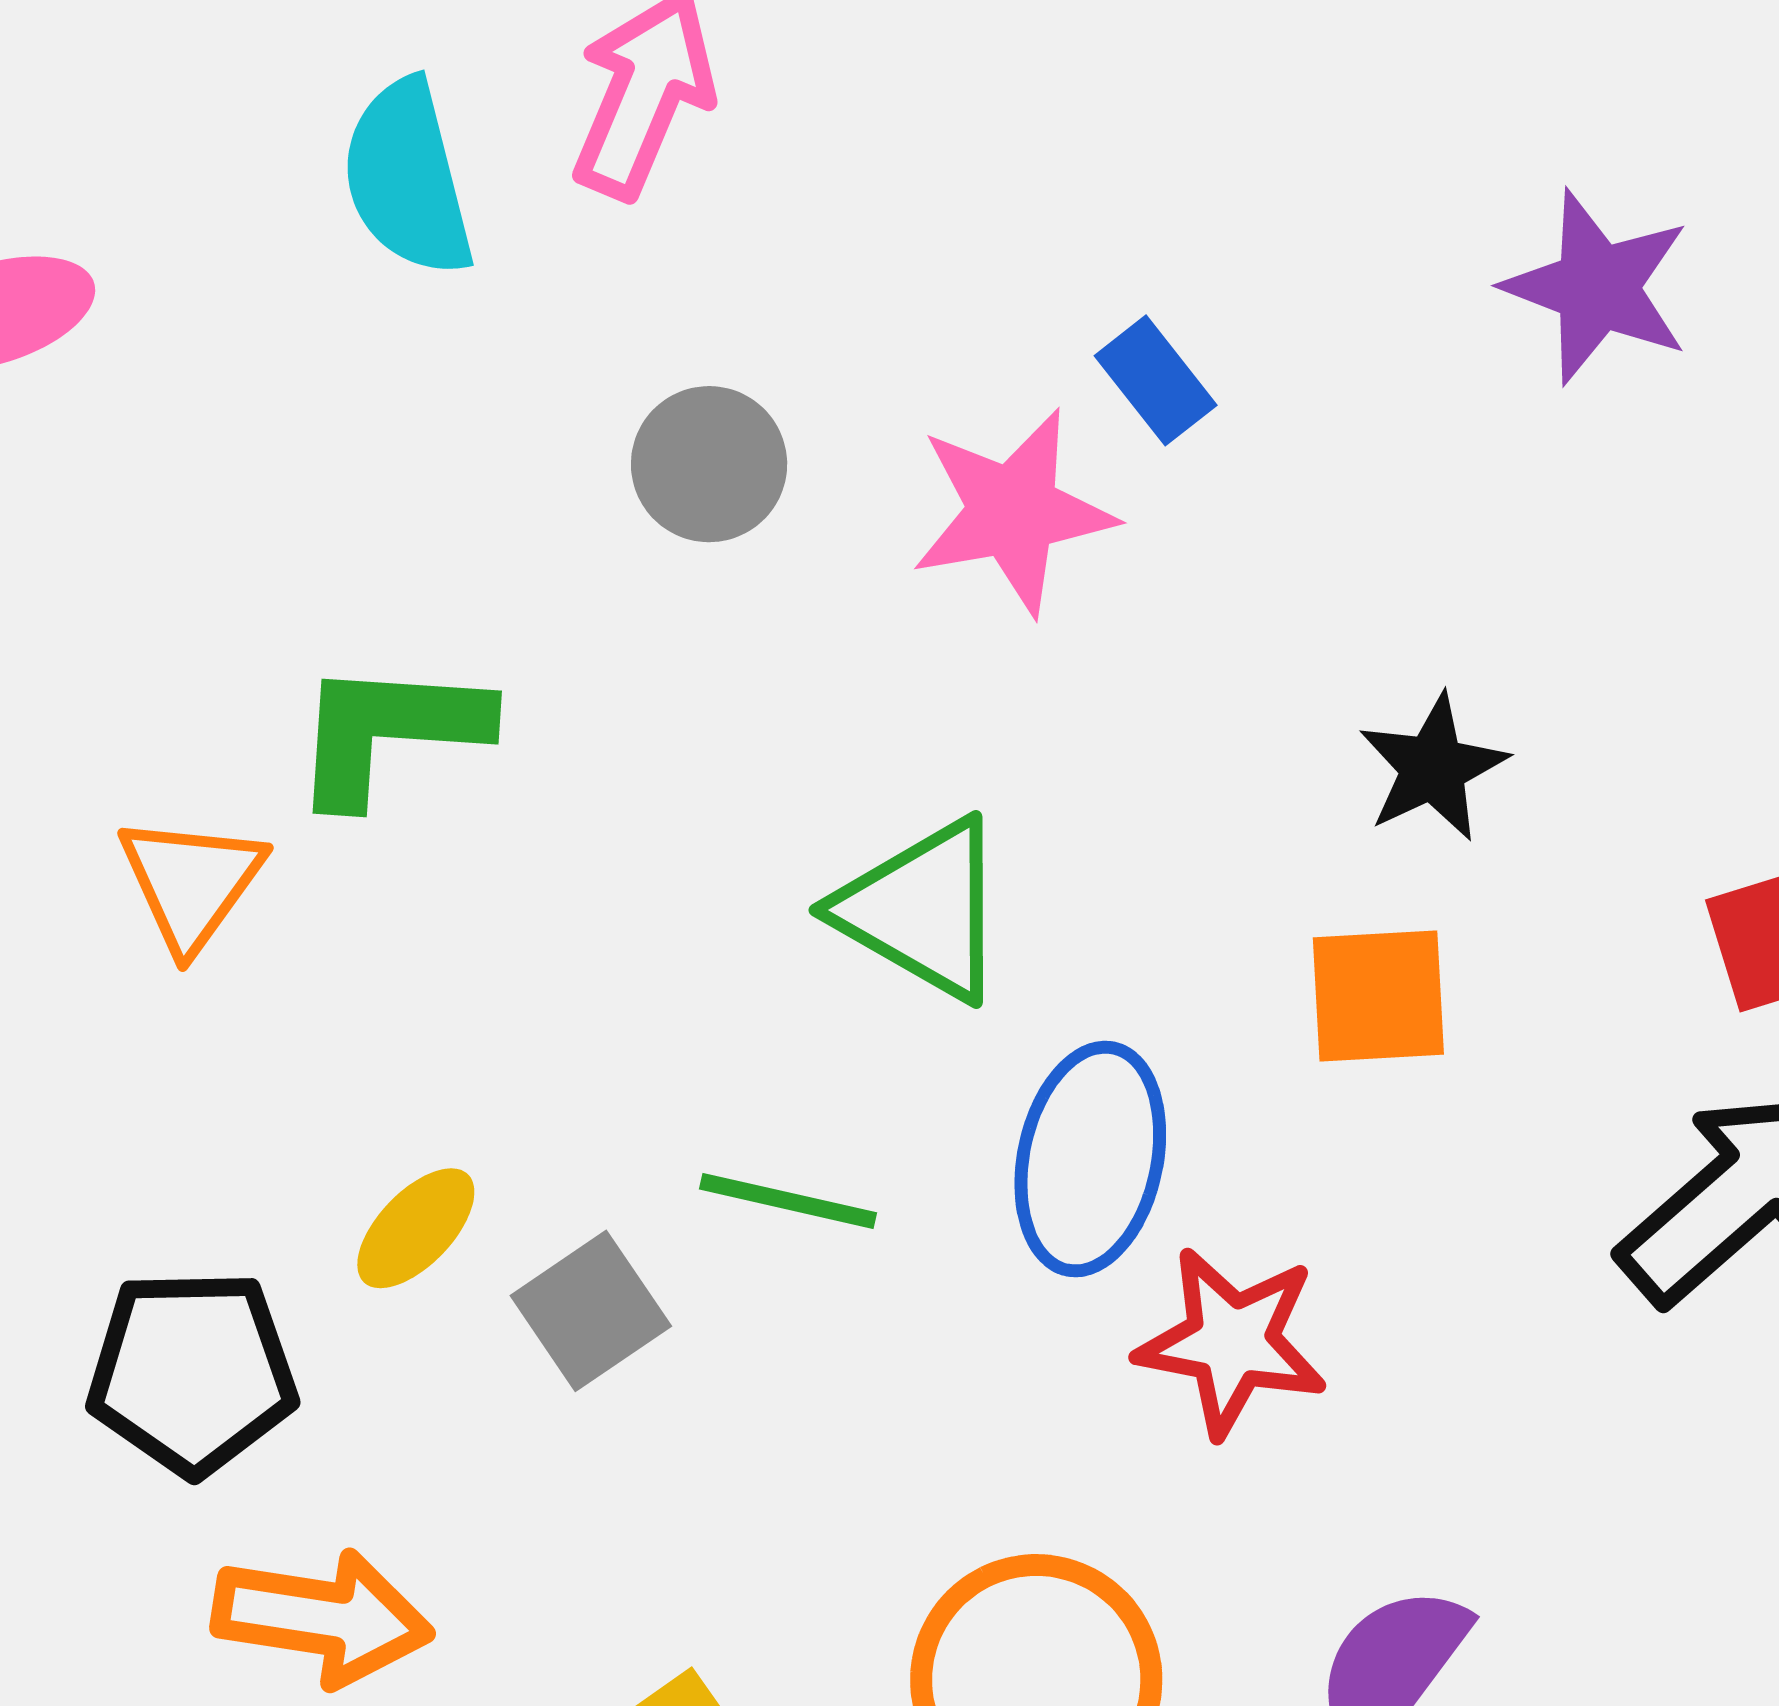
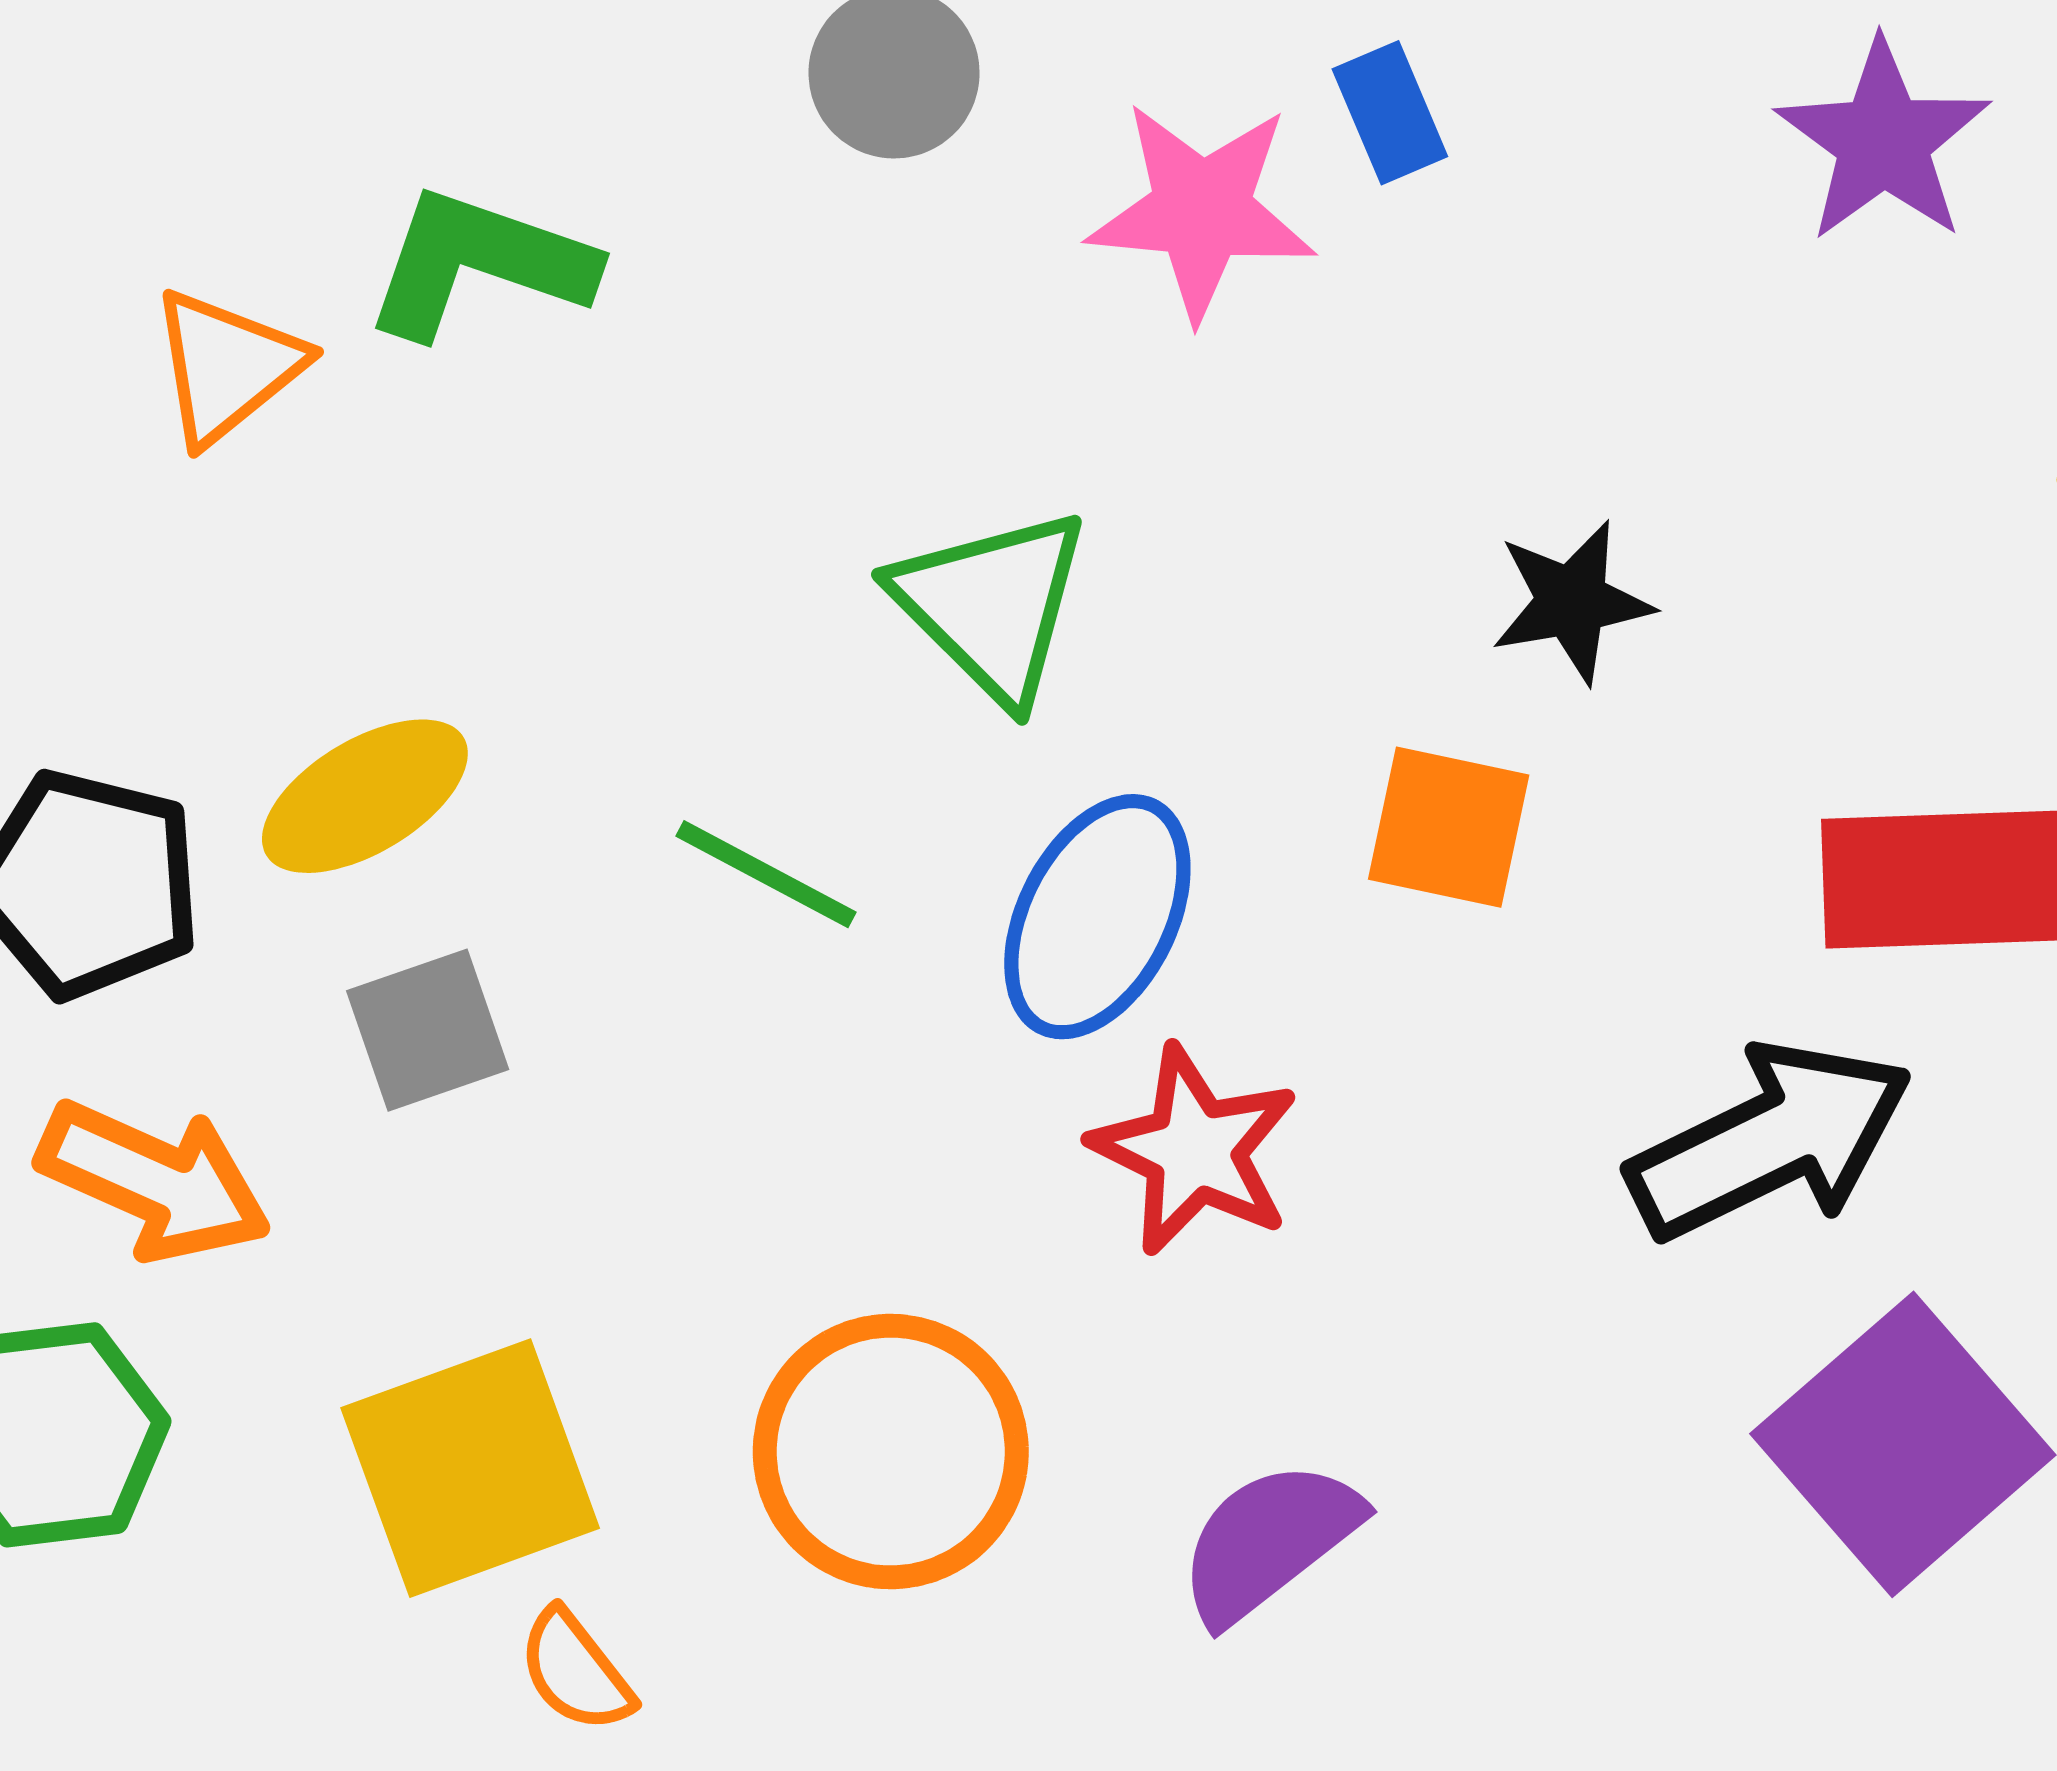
yellow ellipse: (416, 1228) -> (365, 796), size x1.4
gray square: (591, 1311) -> (428, 1030), moved

